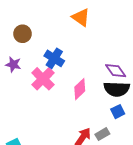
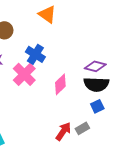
orange triangle: (81, 17) -> (47, 14), moved
purple diamond: (116, 71) -> (95, 66), turned -40

